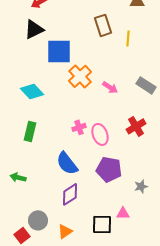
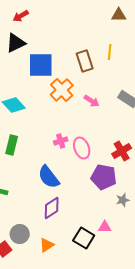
brown rectangle: (103, 25) -> (85, 61), moved
red cross: (136, 126) -> (122, 151), moved
purple pentagon: (109, 169) -> (104, 177), moved
black square: (102, 224) -> (84, 238), turned 30

